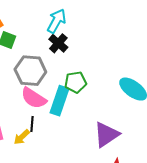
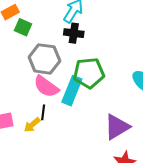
black cross: (58, 43) -> (74, 33), turned -36
green pentagon: (75, 82) -> (89, 73), size x1.4

